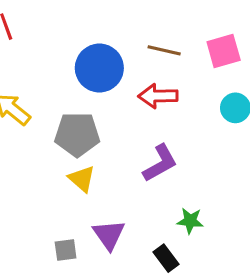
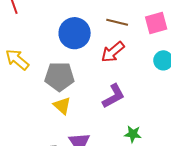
red arrow: (158, 96) -> (113, 52), turned -40

